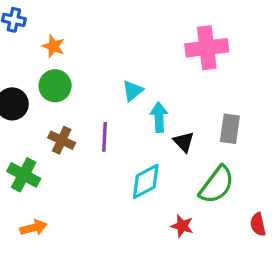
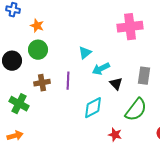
cyan arrow: (159, 117) -> (101, 69), turned -114
brown cross: (62, 140) -> (42, 83), turned -35
orange arrow: (34, 228) -> (15, 136), moved

